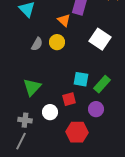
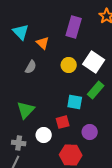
orange triangle: (64, 20) -> (43, 43), moved
yellow circle: (57, 42) -> (69, 65), moved
green rectangle: (102, 84) -> (96, 90), moved

